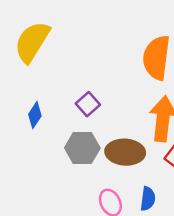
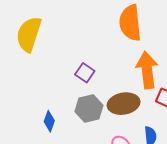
blue diamond: (35, 115) -> (49, 121), moved

